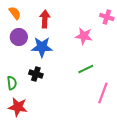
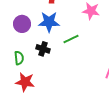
purple circle: (19, 37) -> (22, 24), moved
green line: (86, 69) -> (71, 39), moved

